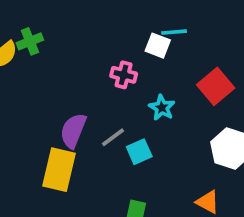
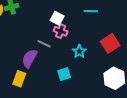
white square: (158, 46) -> (57, 18), moved
gray line: (113, 137) -> (44, 44), moved, turned 56
yellow rectangle: (59, 170) -> (19, 79), size x0.7

